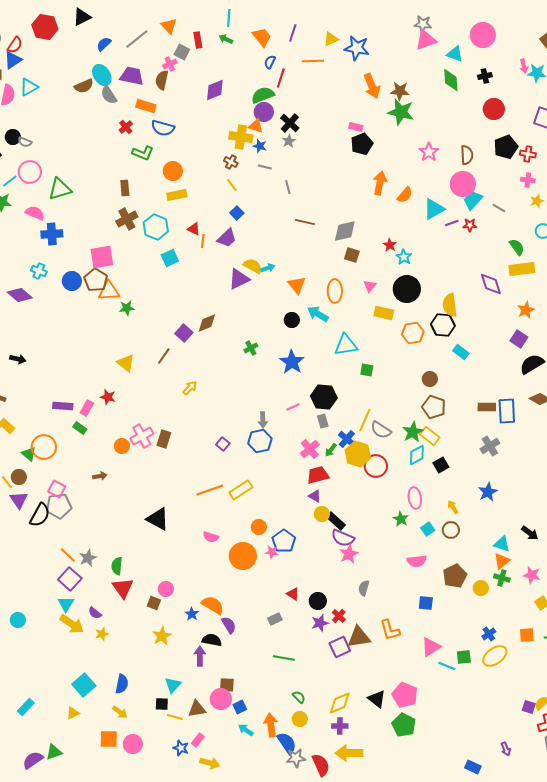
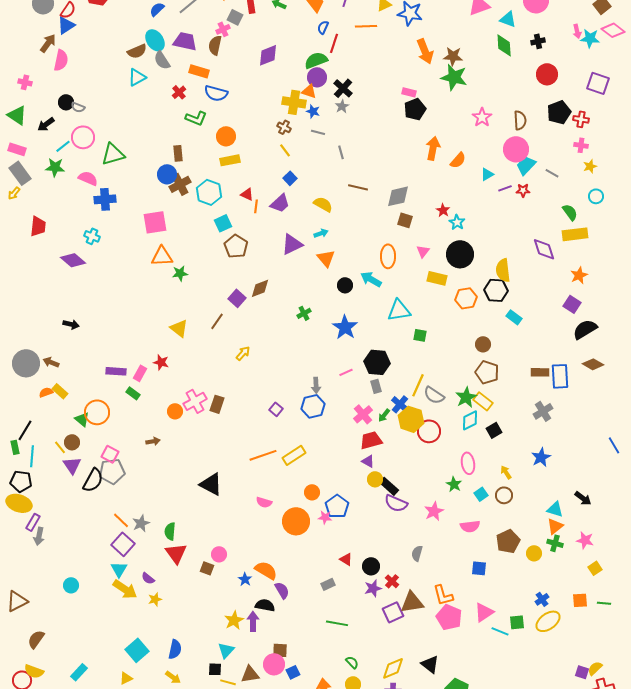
cyan triangle: (29, 87) -> (137, 77), moved
cyan triangle: (434, 209) -> (487, 174), size x0.6
yellow semicircle: (253, 266) -> (323, 204), moved
brown pentagon: (96, 280) -> (236, 246), moved
blue circle: (72, 281) -> (167, 174), moved
orange triangle: (297, 285) -> (326, 258), moved
pink star: (349, 554) -> (434, 511), moved
yellow star: (162, 636) -> (234, 620), moved
pink pentagon: (405, 695) -> (449, 617), moved

